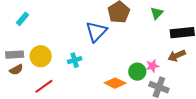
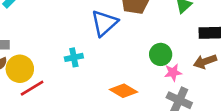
yellow circle: (41, 56) -> (20, 69), moved
green circle: (137, 72) -> (161, 54), moved

